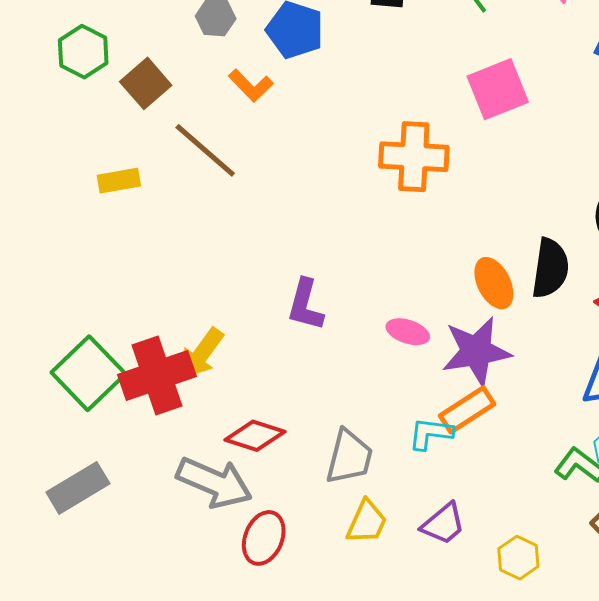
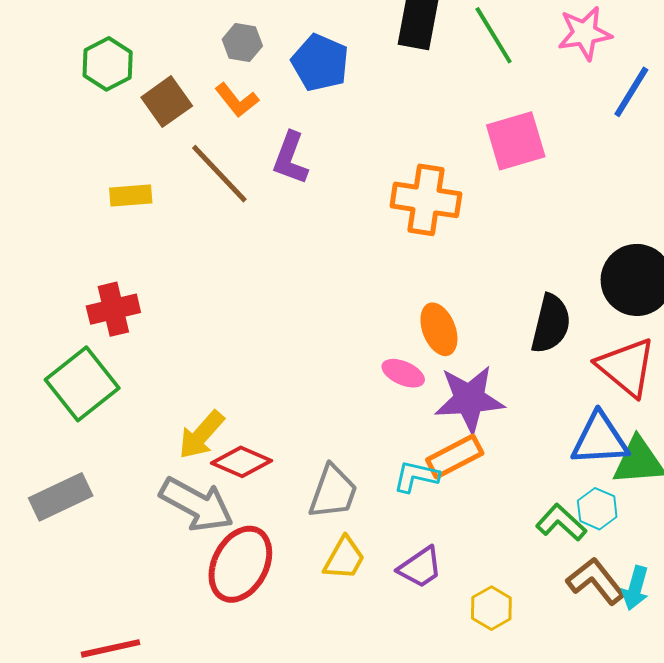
orange L-shape: (251, 85) -> (237, 100), moved
orange ellipse: (494, 283) -> (439, 329), moved
purple L-shape: (305, 305) -> (290, 158), moved
yellow arrow: (202, 353) -> (201, 435), moved
red cross: (157, 375) -> (113, 309), moved, size x0.7
red ellipse: (264, 538) -> (240, 564), size x1.4

